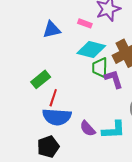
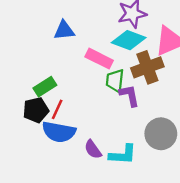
pink rectangle: (85, 23) -> (99, 59), moved, size x1.6
cyan diamond: (91, 50) -> (129, 40), moved
black pentagon: (48, 147) -> (36, 110), moved

